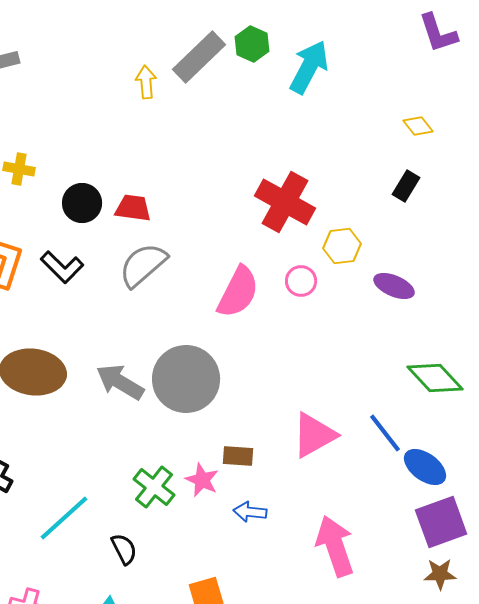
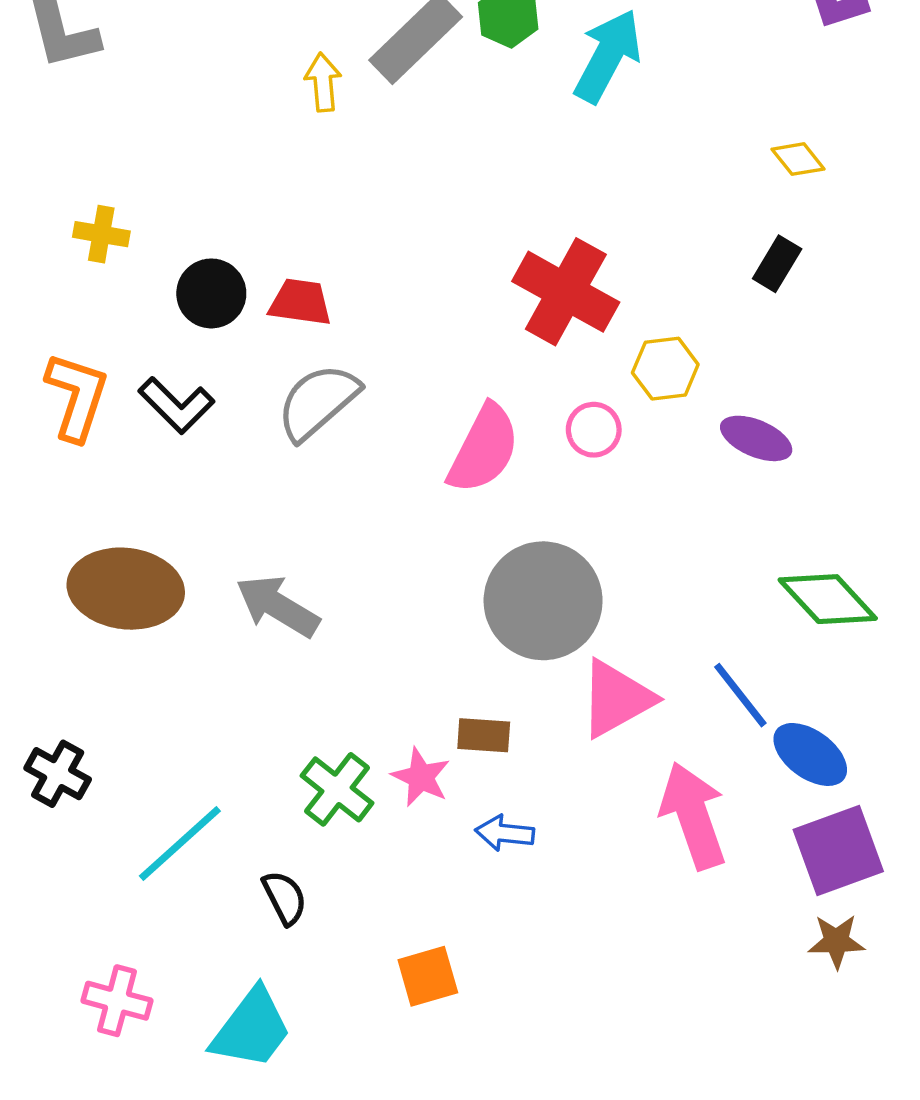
gray circle: (186, 379) -> (543, 601), moved
pink arrow: (335, 546) -> (693, 816), moved

